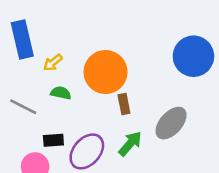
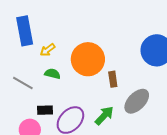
brown rectangle: (124, 104) -> (113, 79), moved

